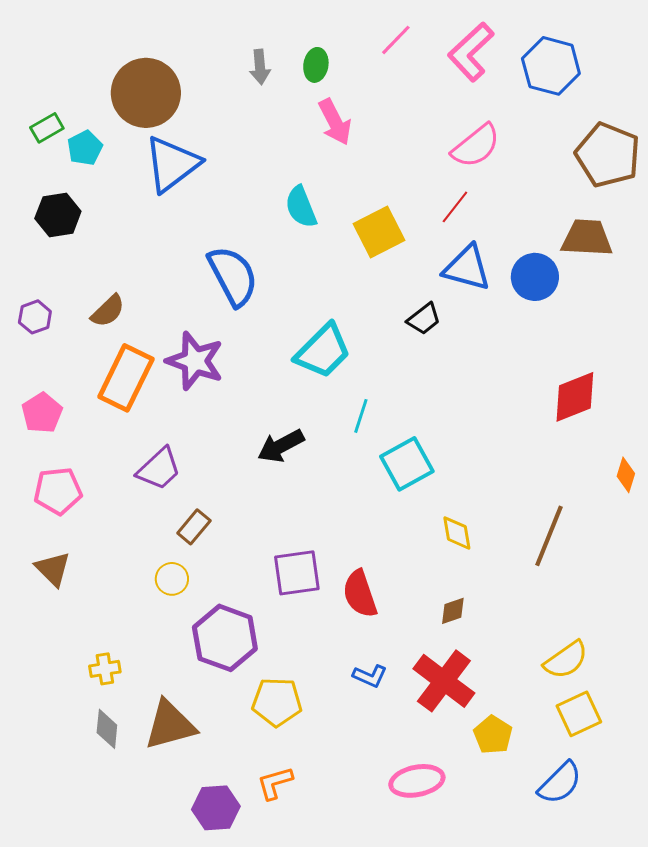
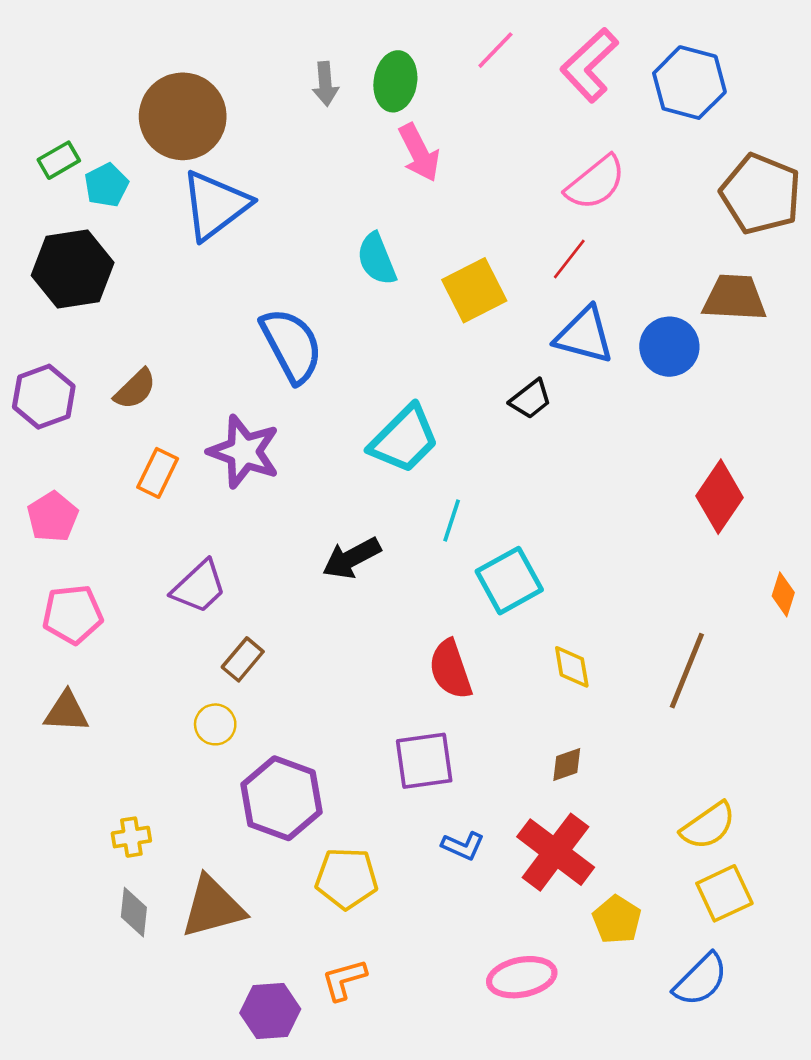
green ellipse: (316, 65) -> (395, 81), size x1.4
black hexagon: (58, 215) -> (73, 269), size x1.4
purple hexagon: (35, 317) -> (44, 397), size x1.5
orange rectangle: (126, 378) -> (158, 473), size x0.6
red diamond: (575, 397) -> (719, 497), turned -34
brown triangle: (53, 569) -> (66, 712), turned -42
purple square: (297, 573) -> (424, 761), moved
red semicircle: (360, 594) -> (450, 669), moved

